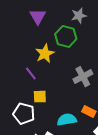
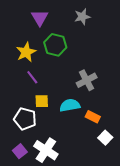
green hexagon: (66, 37) -> (55, 45), moved
yellow star: (45, 54) -> (26, 52), moved
cyan semicircle: (67, 120) -> (70, 105), moved

